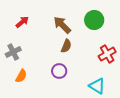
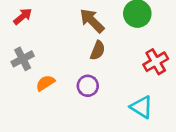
red arrow: (22, 22) -> (23, 16), moved
orange semicircle: (21, 76) -> (45, 83), moved, turned -152

